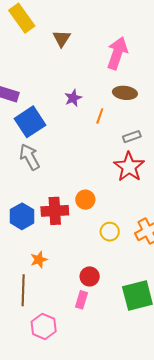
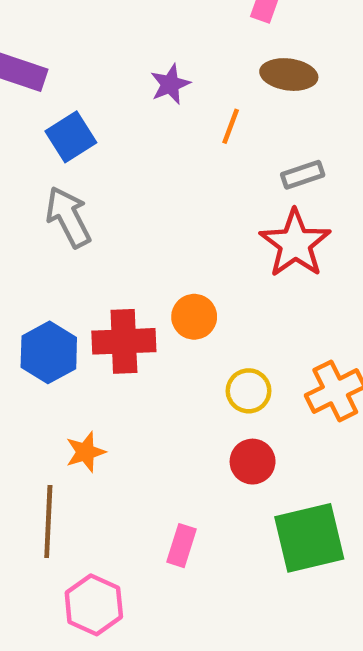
blue square: (30, 122) -> (71, 137), size x0.7
red circle: (90, 276) -> (253, 462), moved

